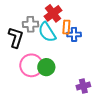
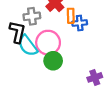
cyan semicircle: (47, 32) -> (28, 46), moved
pink circle: (31, 65) -> (48, 43), moved

